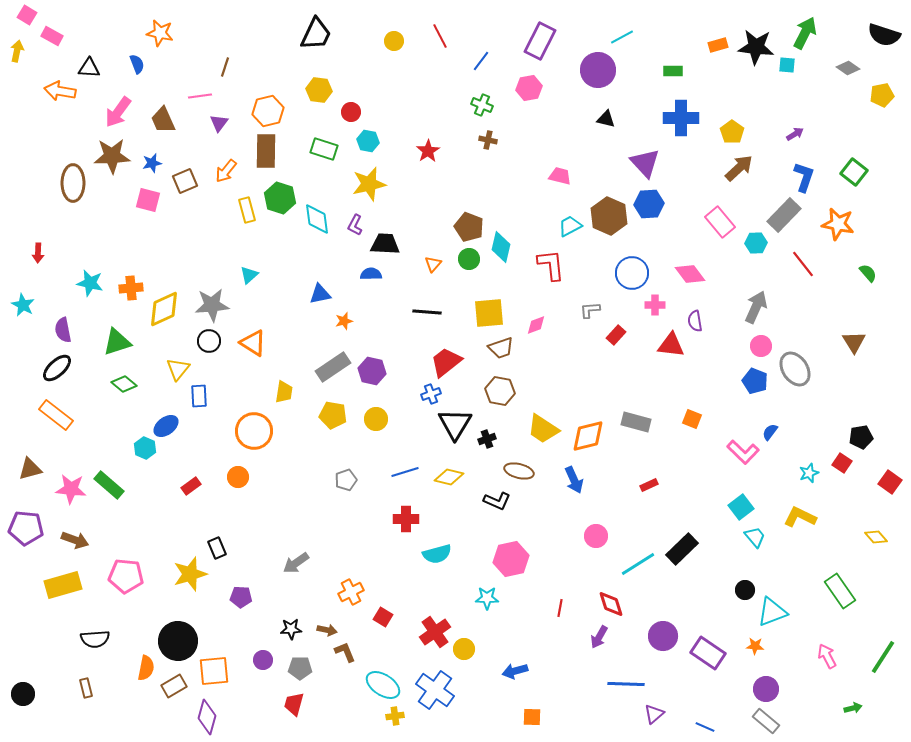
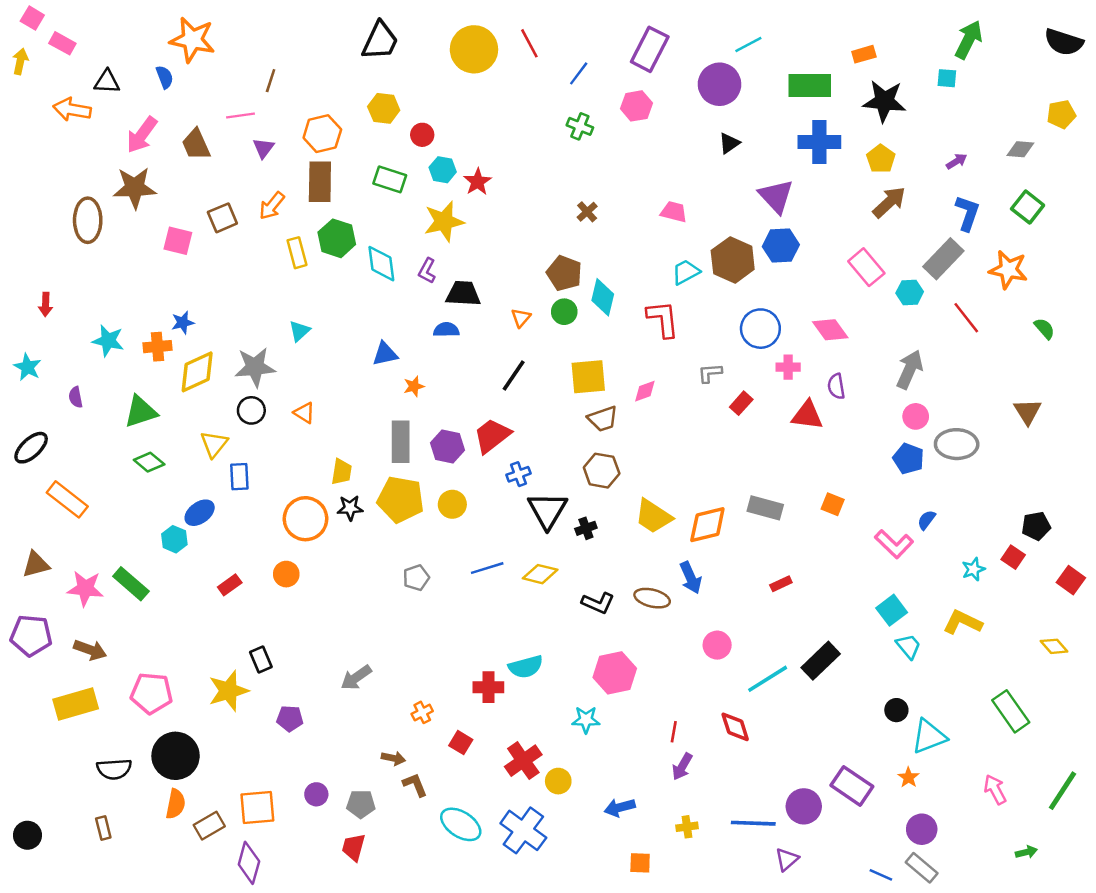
orange star: (160, 33) -> (192, 40), size x1.4
yellow circle: (394, 41) -> (474, 49), size x2.0
black star: (756, 47) -> (884, 101), moved
gray diamond: (848, 68) -> (1020, 149), moved, turned -30
green rectangle: (673, 71) -> (810, 85), size x1.8
black triangle: (606, 119) -> (729, 143), turned -48
brown cross: (488, 140) -> (587, 212), moved, turned 36
red star: (428, 151) -> (478, 182), moved
blue star: (152, 163) -> (183, 323), moved
black line: (427, 312) -> (514, 375), turned -60
purple semicircle: (63, 330) -> (76, 397), size x0.7
orange triangle: (253, 343) -> (304, 413), size x0.7
red trapezoid: (446, 362) -> (492, 436), moved
gray rectangle: (333, 367) -> (401, 442), turned -56
black ellipse: (57, 368) -> (31, 448), moved
gray ellipse: (795, 369) -> (957, 444), turned -56
yellow pentagon: (333, 415) -> (401, 499), size x1.4
brown ellipse: (519, 471) -> (652, 598), moved
red cross: (406, 519) -> (488, 687), moved
orange cross: (351, 592) -> (422, 712), size x0.7
black star: (291, 629) -> (350, 508), moved
purple circle: (663, 636) -> (804, 806), moved
purple arrow: (599, 637) -> (682, 767), moved
black circle: (178, 641) -> (176, 756), moved
orange star: (755, 646) -> (908, 777), turned 30
yellow cross: (395, 716) -> (687, 827), moved
blue line: (705, 727) -> (881, 875), moved

